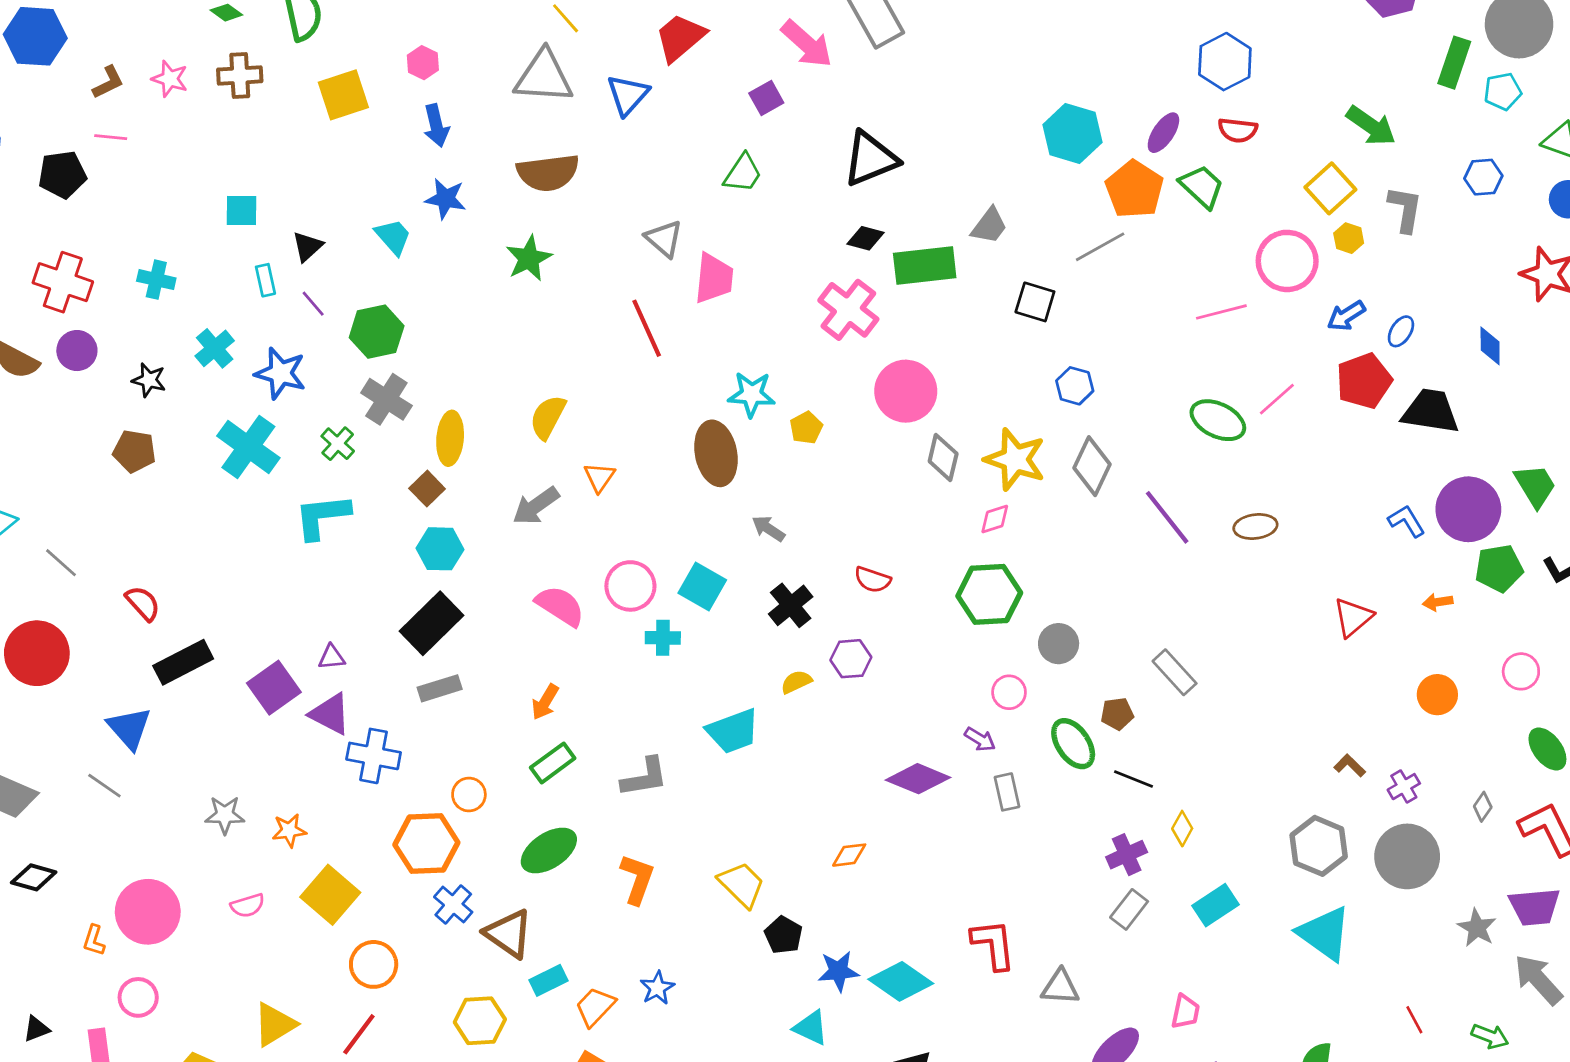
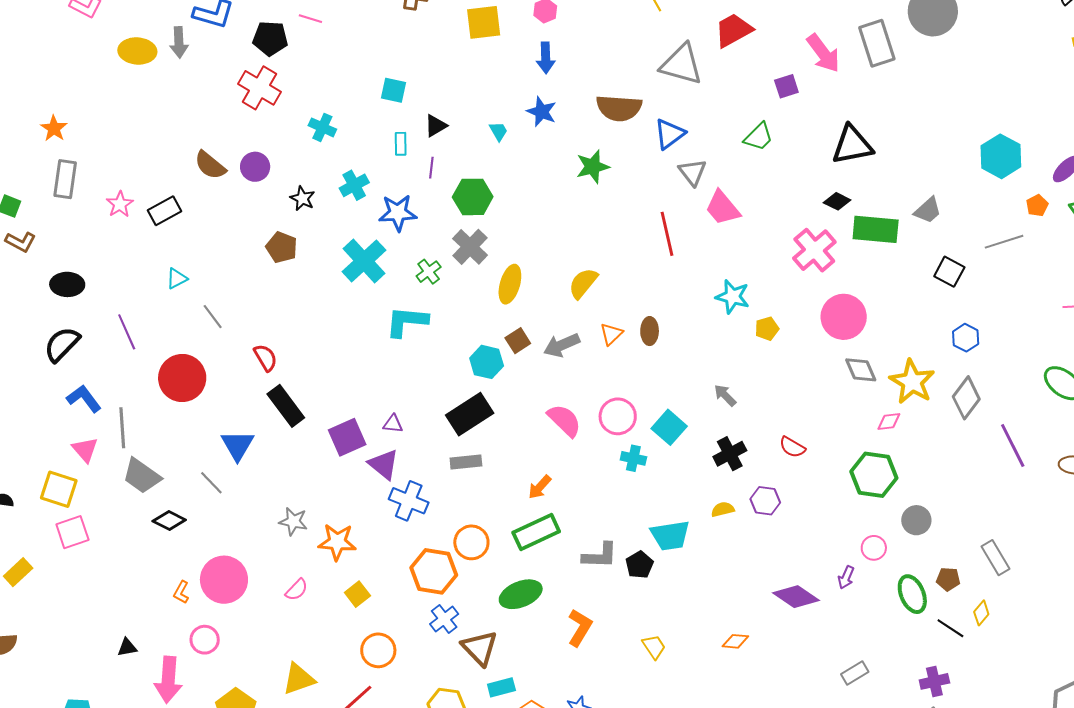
gray triangle: (544, 77) -> (681, 64), moved
blue triangle: (628, 95) -> (670, 134), moved
orange pentagon: (1134, 189) -> (1037, 205), size x0.5
cyan trapezoid: (393, 237) -> (498, 131), size x0.7
pink trapezoid: (714, 278) -> (723, 208), turned 123
red cross: (63, 282) -> (260, 88), moved
purple line: (313, 304) -> (431, 168), turned 35
blue star: (280, 373) -> (398, 213), turned -30
brown ellipse: (716, 453) -> (650, 331), moved, size x0.6
gray diamond: (943, 457) -> (861, 370), turned -48
brown square: (427, 489) -> (518, 341), moved
black rectangle: (183, 662) -> (286, 406), turned 69
purple arrow: (980, 739) -> (846, 577), turned 70
green rectangle: (553, 763) -> (536, 532), size x1.4
gray rectangle: (1007, 792) -> (855, 673), moved, turned 60
orange circle: (469, 795) -> (471, 542), size x1.4
yellow diamond: (1182, 829) -> (981, 613), moved
orange star: (289, 830) -> (337, 542), size x1.5
black diamond: (34, 877) -> (169, 520), moved
yellow trapezoid: (742, 885) -> (654, 647), size x0.7
yellow square: (330, 895) -> (357, 594), size x0.6
pink semicircle: (248, 905) -> (297, 590), turned -40
black pentagon: (783, 935) -> (639, 565), moved

